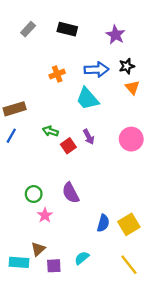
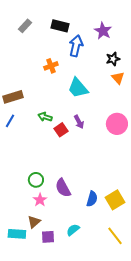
blue arrow: (96, 70) -> (76, 46), moved, turned -75
purple semicircle: (71, 193) -> (63, 188), moved
green circle: (34, 194) -> (36, 180), moved
pink star: (45, 215) -> (40, 200), moved

